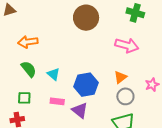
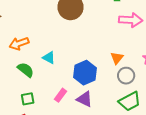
pink arrow: (127, 45) -> (131, 20), moved
cyan triangle: (53, 74) -> (49, 58), moved
pink rectangle: (57, 101) -> (60, 95), turned -48

